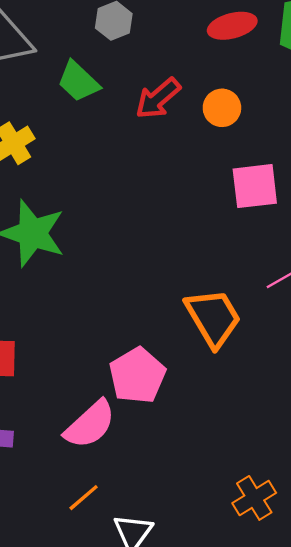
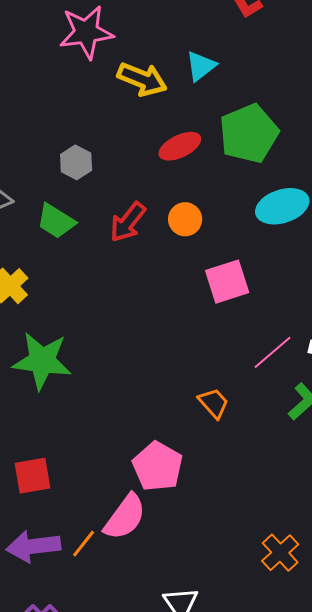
orange trapezoid: (213, 318) -> (214, 403), size x0.6
orange line: (84, 498) -> (84, 544), moved

